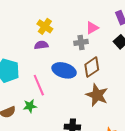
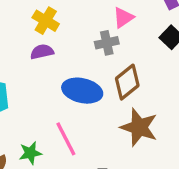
pink line: (39, 85) -> (66, 139), moved

